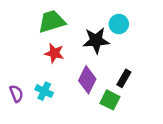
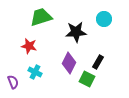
cyan circle: (119, 24) -> (104, 19), moved
red star: (54, 53) -> (29, 46), moved
purple semicircle: (16, 94) -> (13, 82), moved

